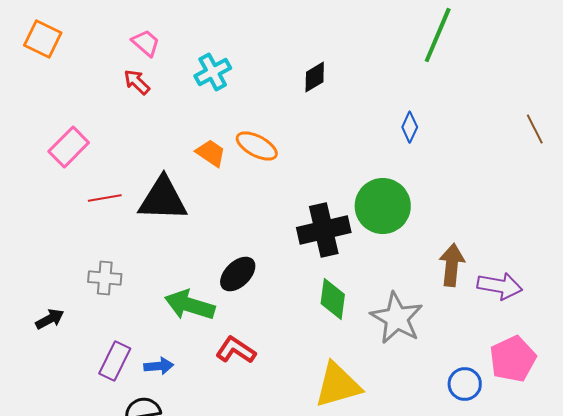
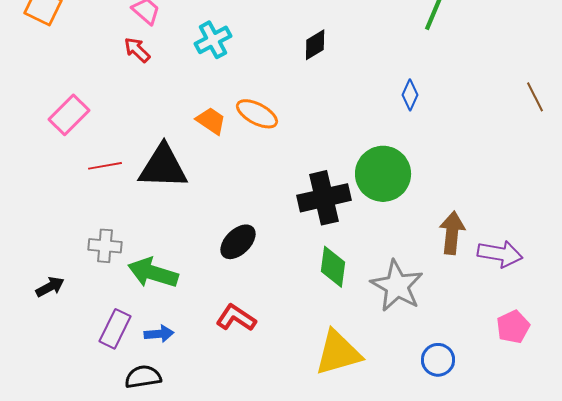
green arrow: (190, 305) -> (153, 273), moved
pink pentagon: (513, 359) -> (513, 327), size x0.7
blue circle: (465, 384) -> (438, 360), moved

